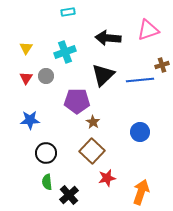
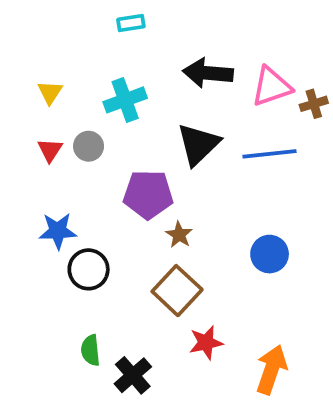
pink triangle: (148, 30) -> (271, 87), moved
brown cross: (162, 65) -> (314, 104), moved
black circle: (46, 153) -> (89, 269), moved

